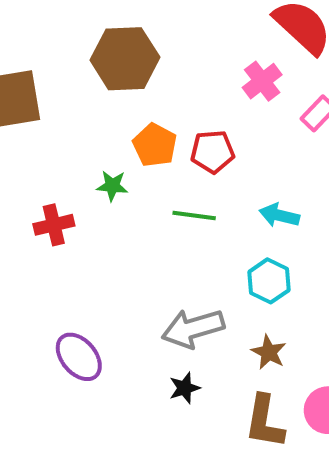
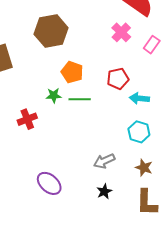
red pentagon: (212, 152) -> (118, 79), moved
green line: (194, 215) -> (80, 99), moved
gray arrow: (193, 328) -> (104, 161), size x0.7

